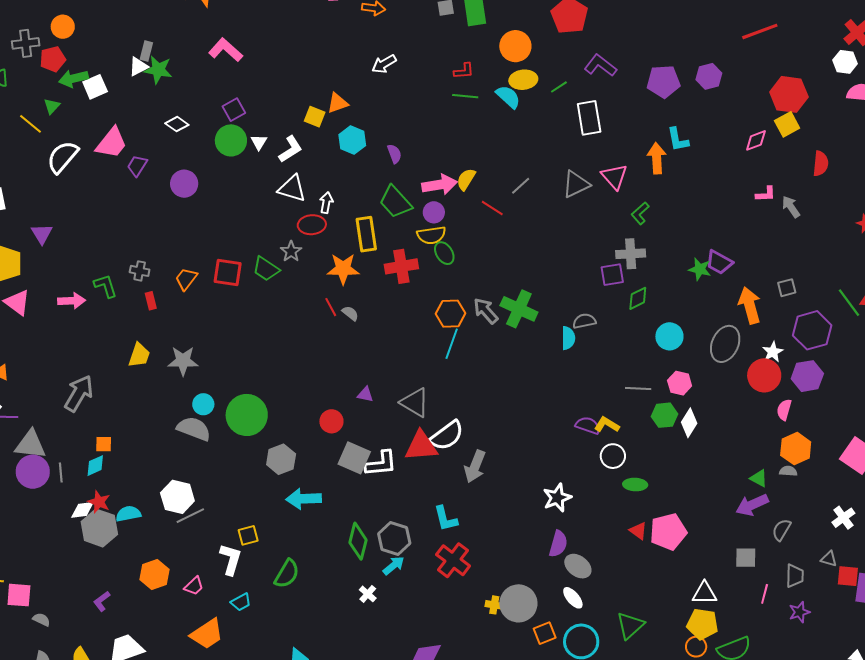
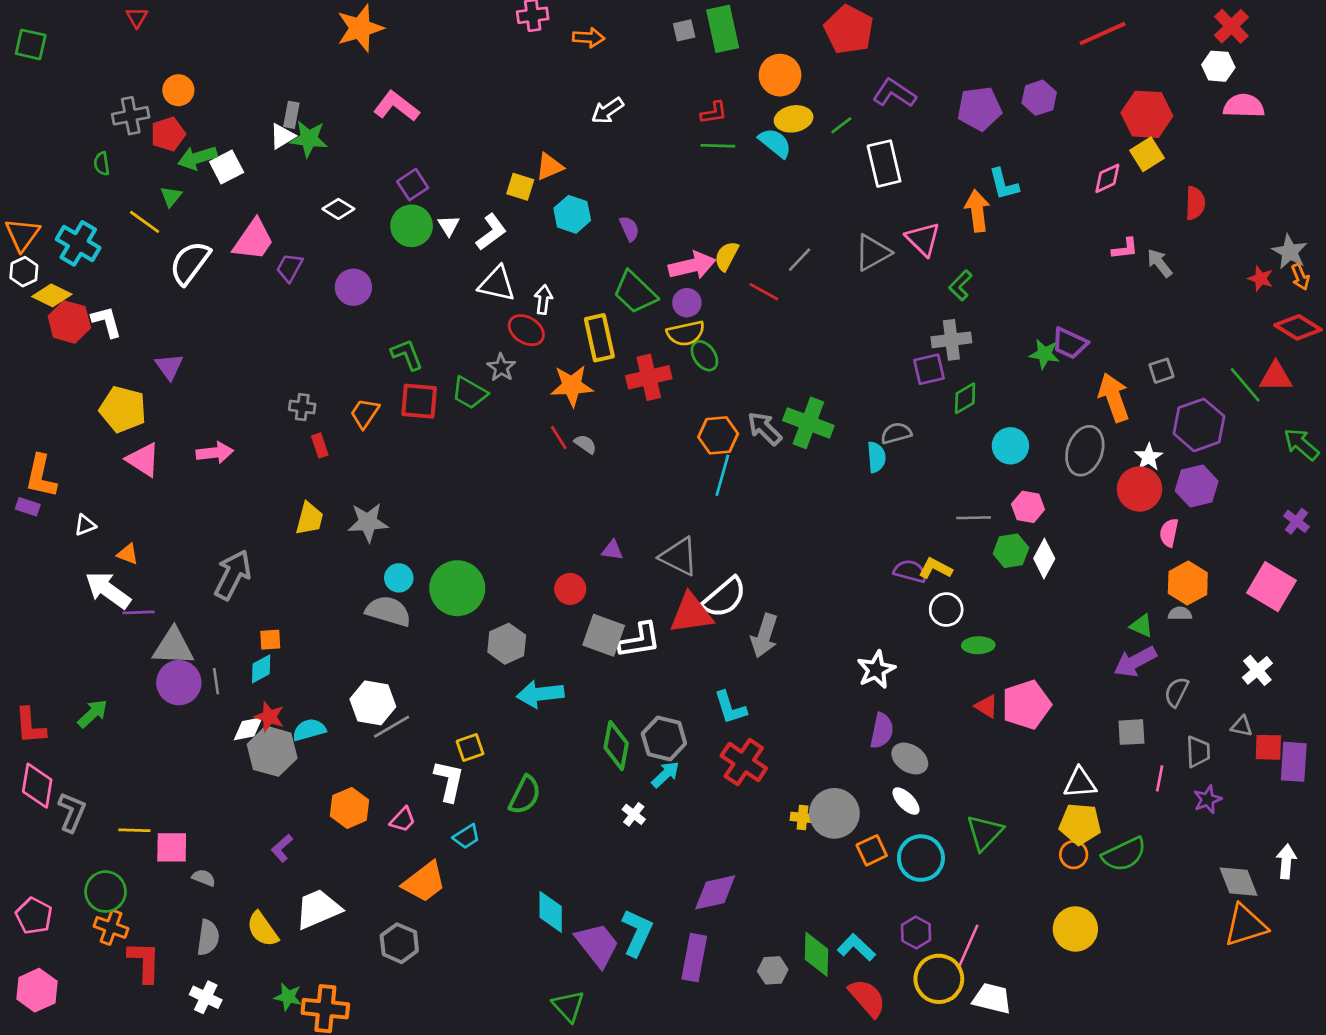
red ellipse: (312, 225) -> (526, 330), turned 40
green L-shape: (106, 286) -> (407, 355), moved

